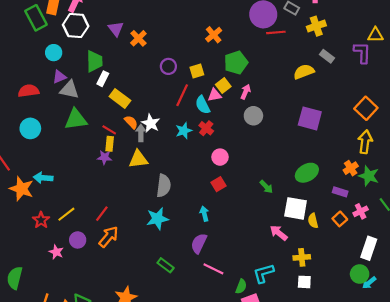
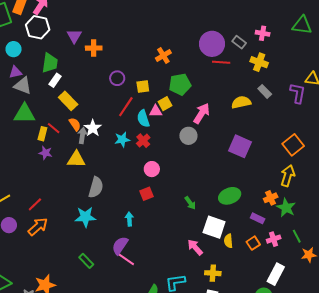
yellow cross: (316, 26) -> (259, 62), turned 30
orange cross: (138, 38) -> (94, 48), turned 35
pink arrow: (245, 92) -> (202, 113), moved, size x1.5
yellow rectangle: (110, 144) -> (42, 134), moved
pink line: (213, 269) -> (125, 259), moved

